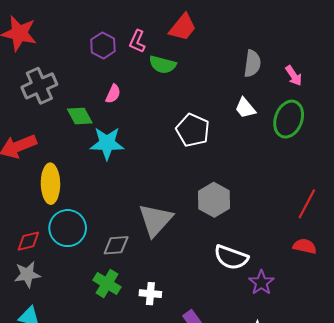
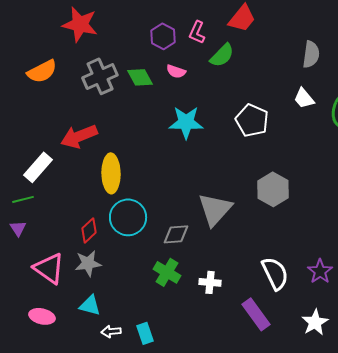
green semicircle: (162, 65) -> (222, 55), turned -60
pink semicircle: (113, 94) -> (176, 71), moved, turned 84
green diamond: (80, 116) -> (140, 77), moved
cyan star: (107, 143) -> (186, 122), moved
red diamond: (28, 241) -> (89, 230), turned -30
white semicircle: (231, 257) -> (275, 273), moved, turned -136

